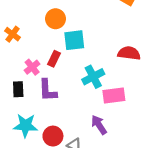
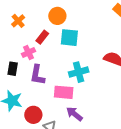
red rectangle: (54, 59) -> (42, 37), moved
pink rectangle: (114, 95) -> (64, 92), moved
purple arrow: (99, 125) -> (74, 114), turned -30

